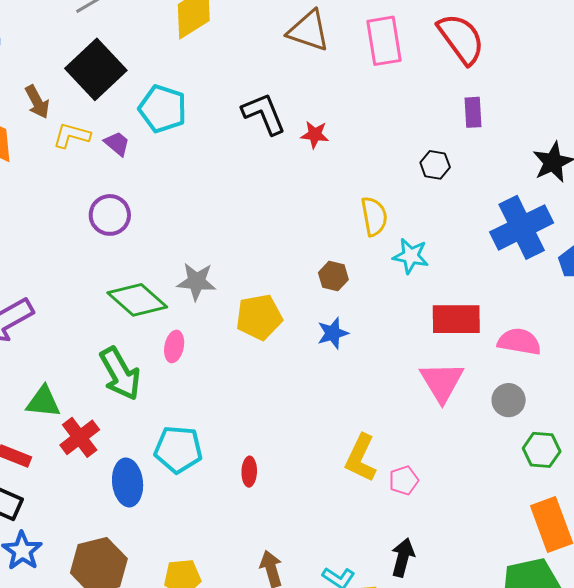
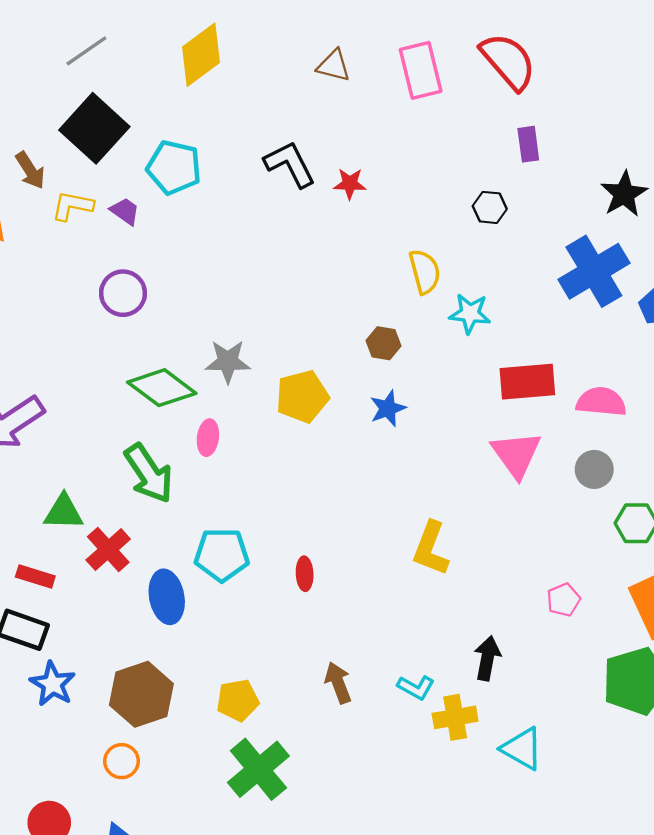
brown triangle: (309, 31) -> (334, 66), size x0.7
pink pentagon: (404, 480) -> (563, 600), moved

